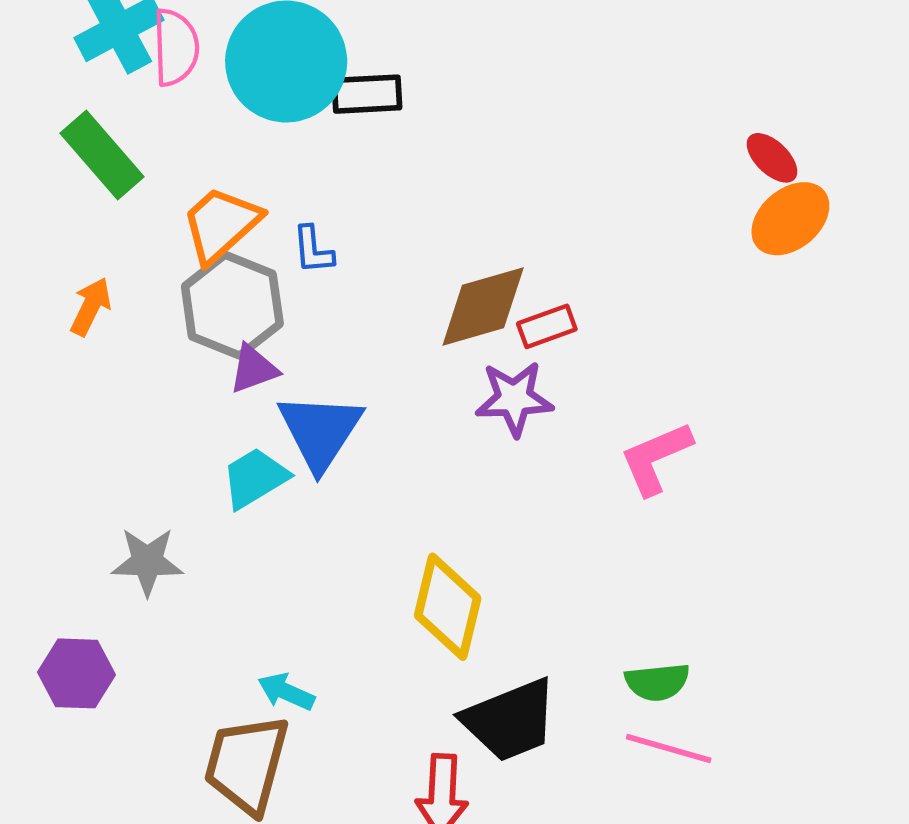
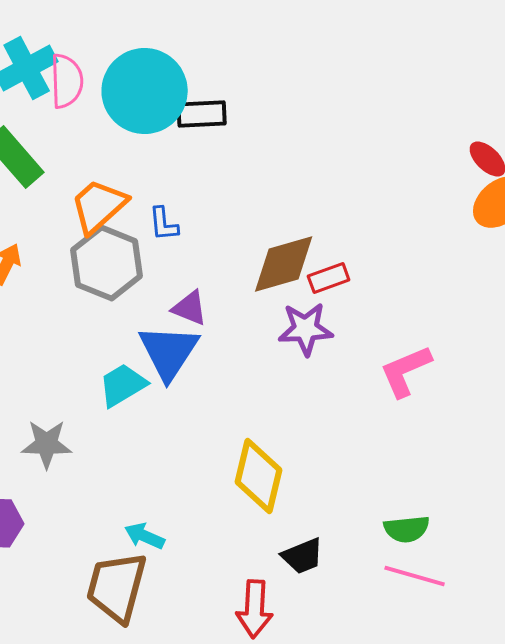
purple triangle: (254, 369) -> (190, 308), moved, turned 42
black trapezoid: (510, 720) -> (303, 556), size x0.6

